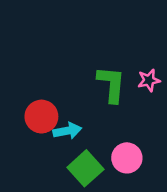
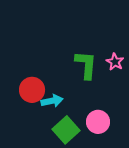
pink star: (149, 80) -> (115, 62), turned -30

